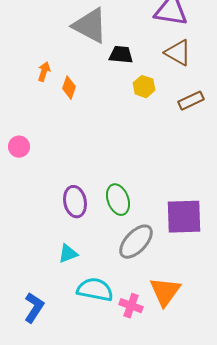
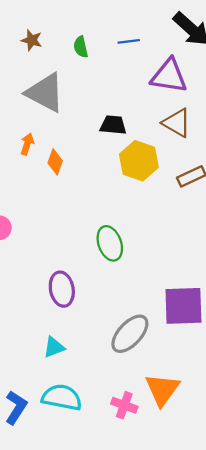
gray triangle: (90, 26) -> (45, 93), moved
yellow hexagon: (144, 87) -> (139, 161), size x1.6
green ellipse: (118, 200) -> (110, 243), moved
cyan semicircle: (95, 290) -> (62, 397), moved

